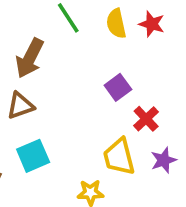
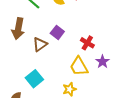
purple square: (118, 87) -> (57, 32), moved
brown triangle: (20, 106) -> (40, 44), moved

